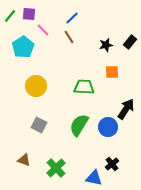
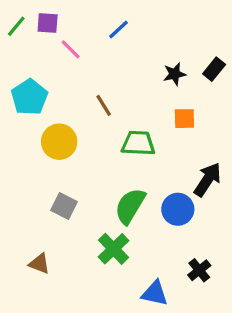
brown line: (69, 37) -> (104, 105), moved
cyan pentagon: (23, 47) -> (29, 97), moved
black cross: (112, 164) -> (199, 270), moved
green cross: (56, 168) -> (114, 249), moved

